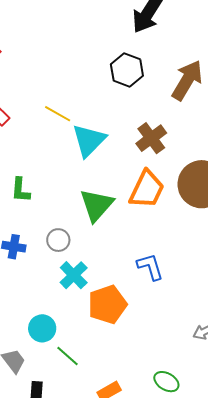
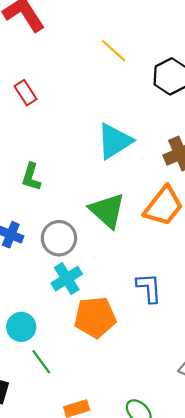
yellow line: (58, 114) -> (114, 51), moved
green triangle: (97, 205) -> (107, 211), turned -42
gray circle: (58, 240) -> (59, 238), size x1.4

